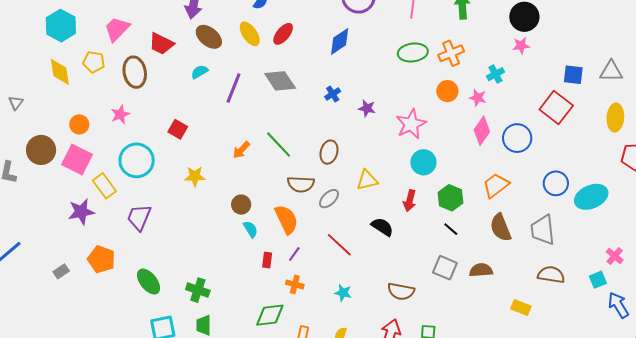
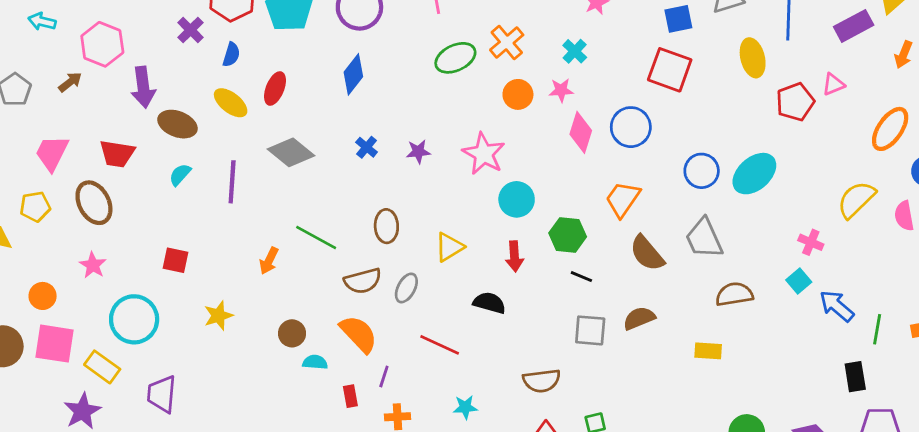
cyan semicircle: (251, 229) -> (315, 362), turned -36

